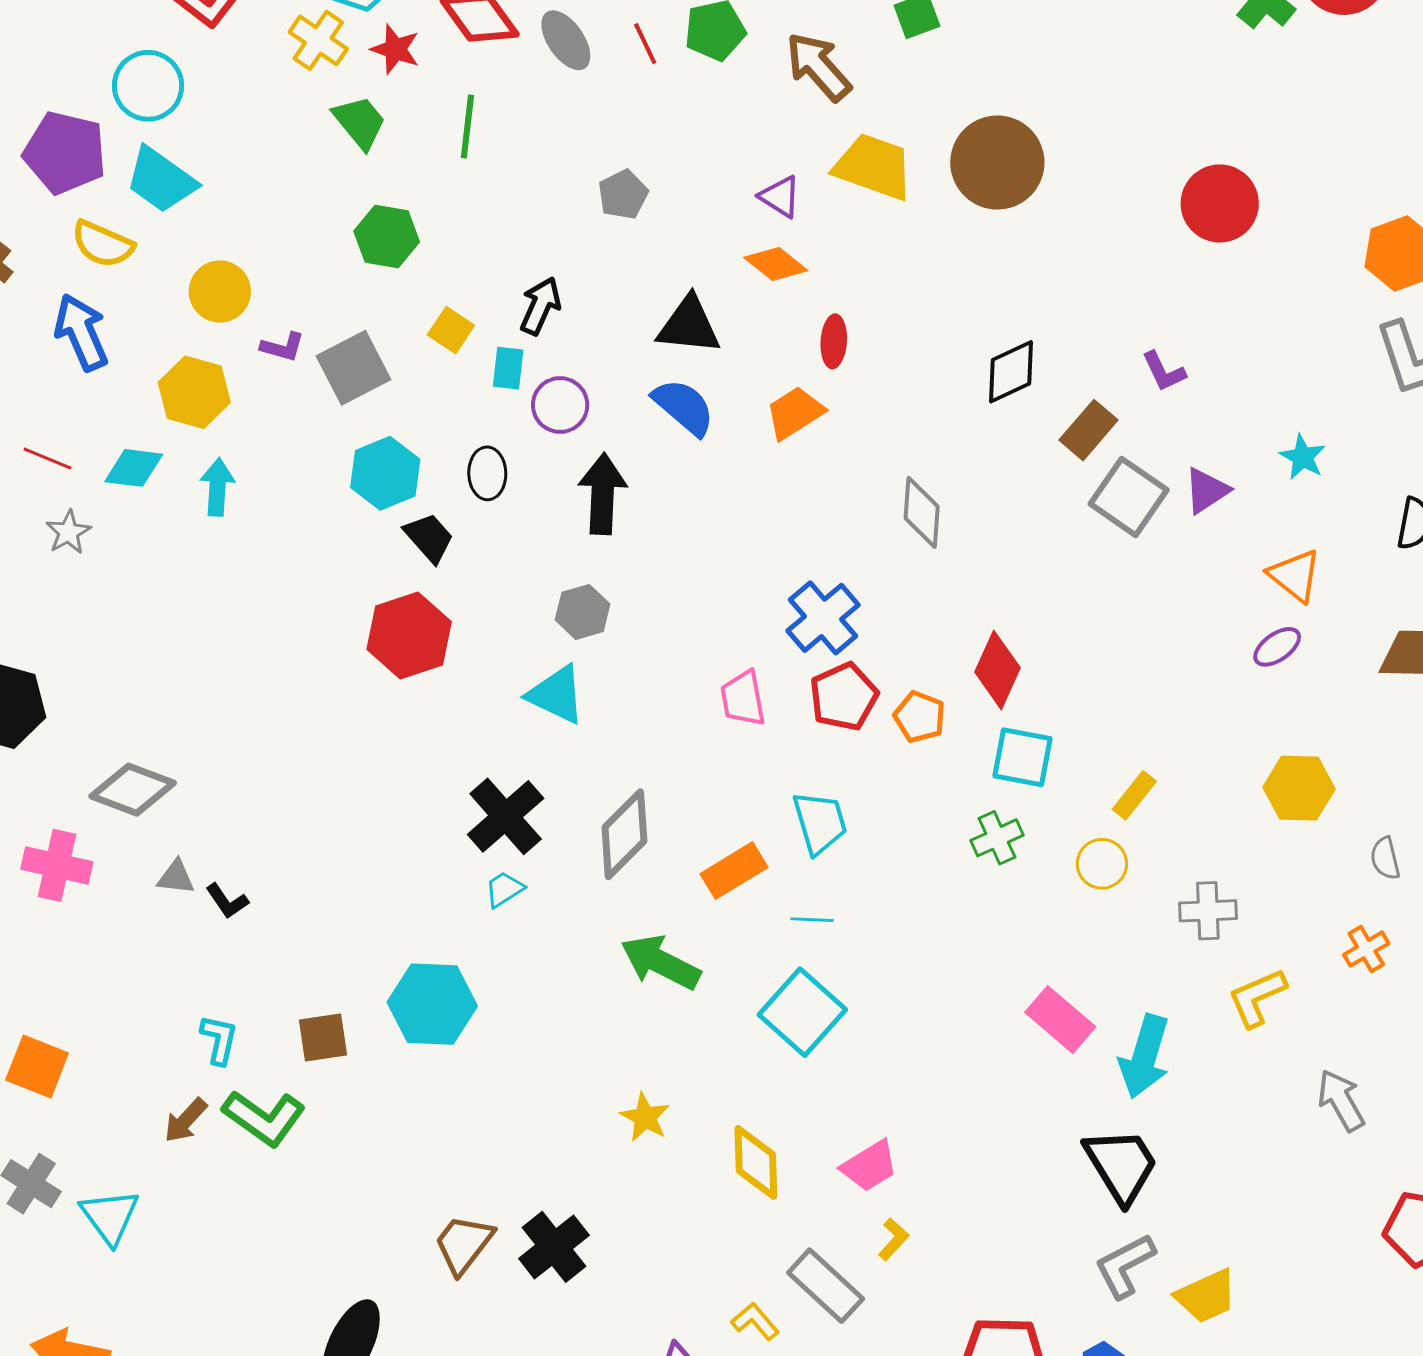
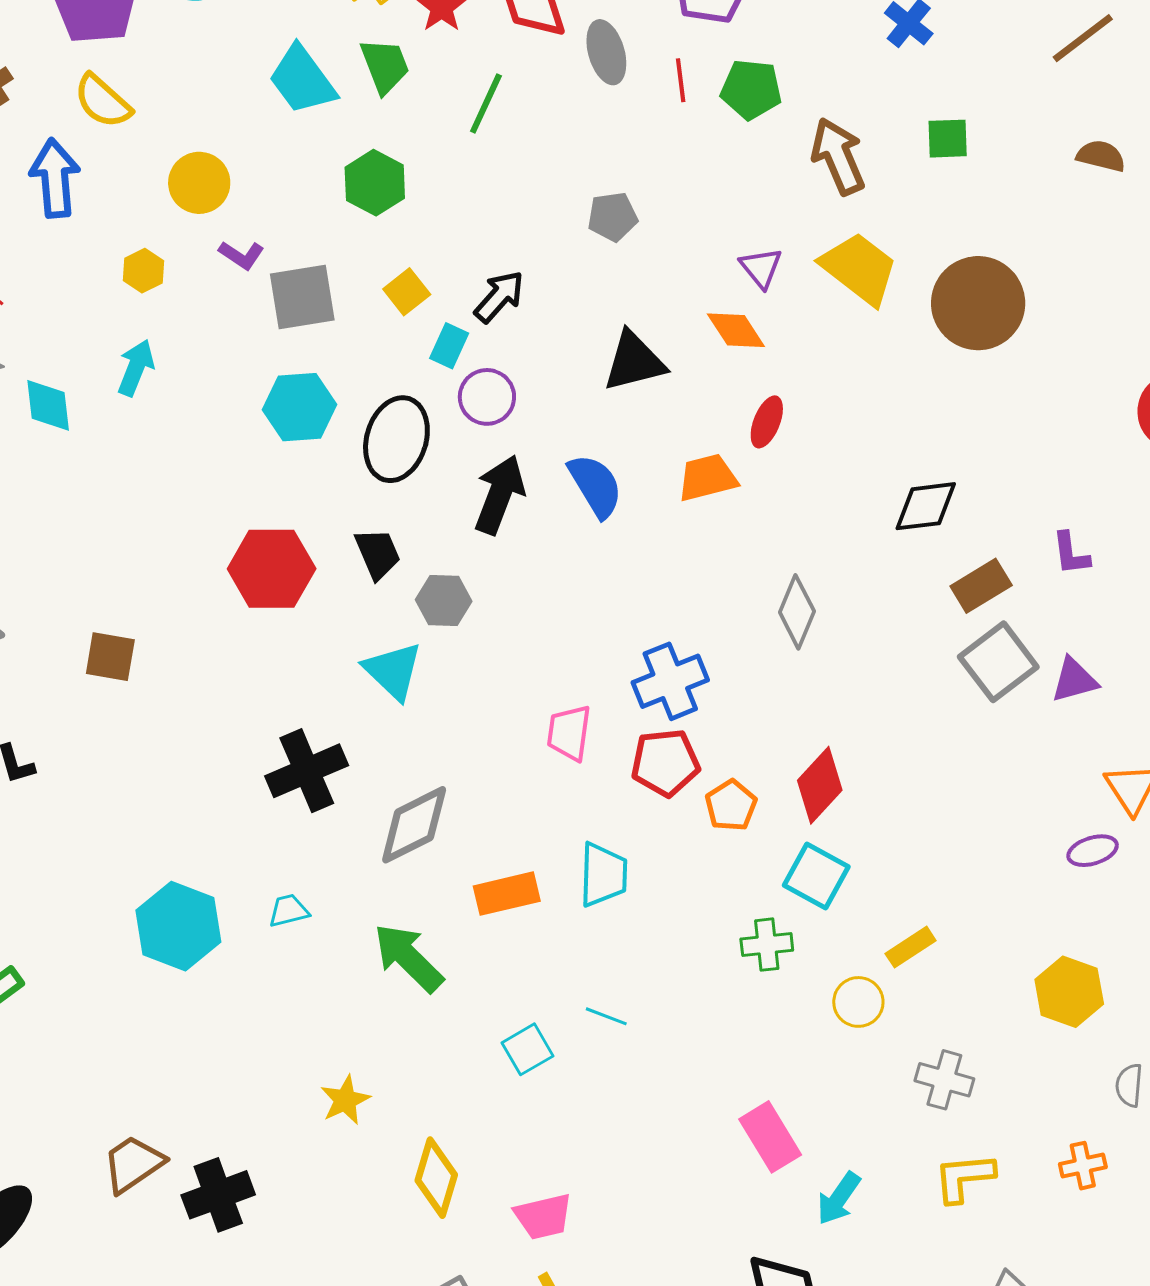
cyan trapezoid: (161, 180) -> (302, 80), moved
black triangle: (689, 325) -> (634, 361), turned -38
yellow hexagon: (194, 392) -> (143, 271), size x0.6
blue semicircle: (684, 407) -> (595, 486), moved
cyan diamond: (134, 468) -> (48, 405), moved, turned 58
black ellipse: (487, 473) -> (396, 439), size x1.6
black trapezoid: (429, 538) -> (378, 554), moved
cyan trapezoid: (504, 889) -> (289, 911), moved
cyan line: (812, 920) -> (606, 1016), moved
cyan square: (802, 1012) -> (528, 1049), size x0.6
brown square: (323, 1037) -> (110, 657), moved
cyan arrow: (1145, 1057) -> (839, 1198), size x0.7

